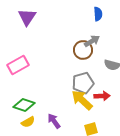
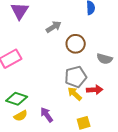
gray arrow: (92, 41) -> (54, 27), moved
yellow arrow: (82, 100) -> (75, 94), size x0.7

